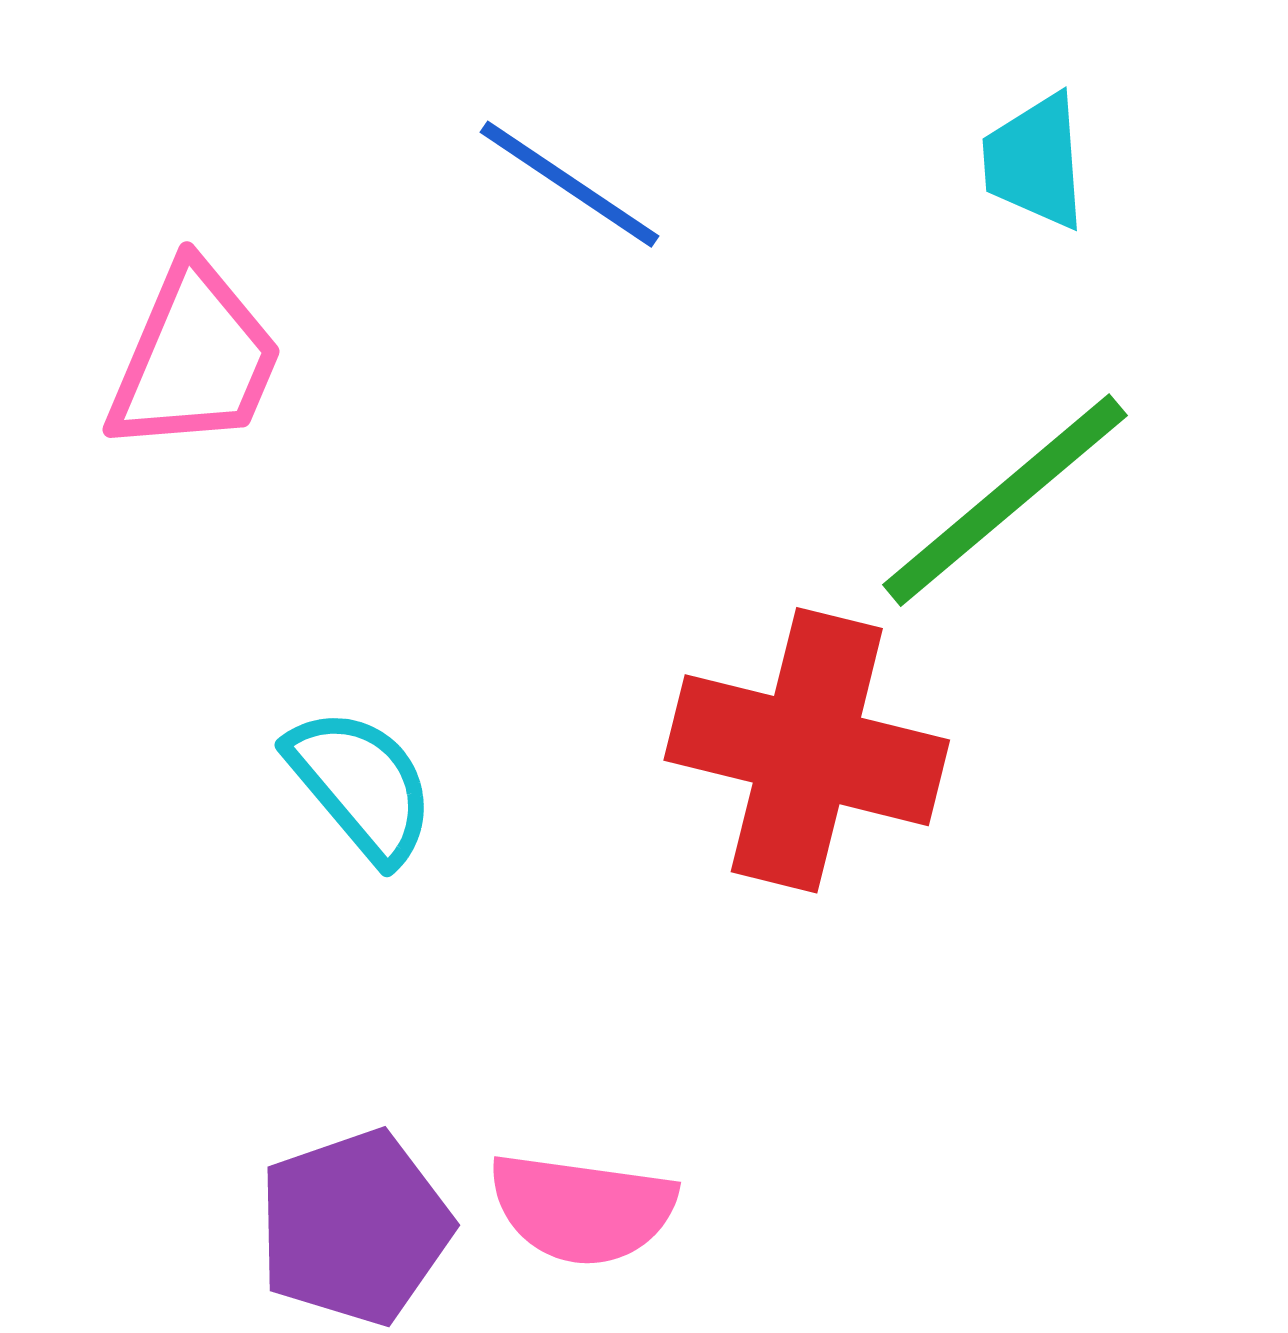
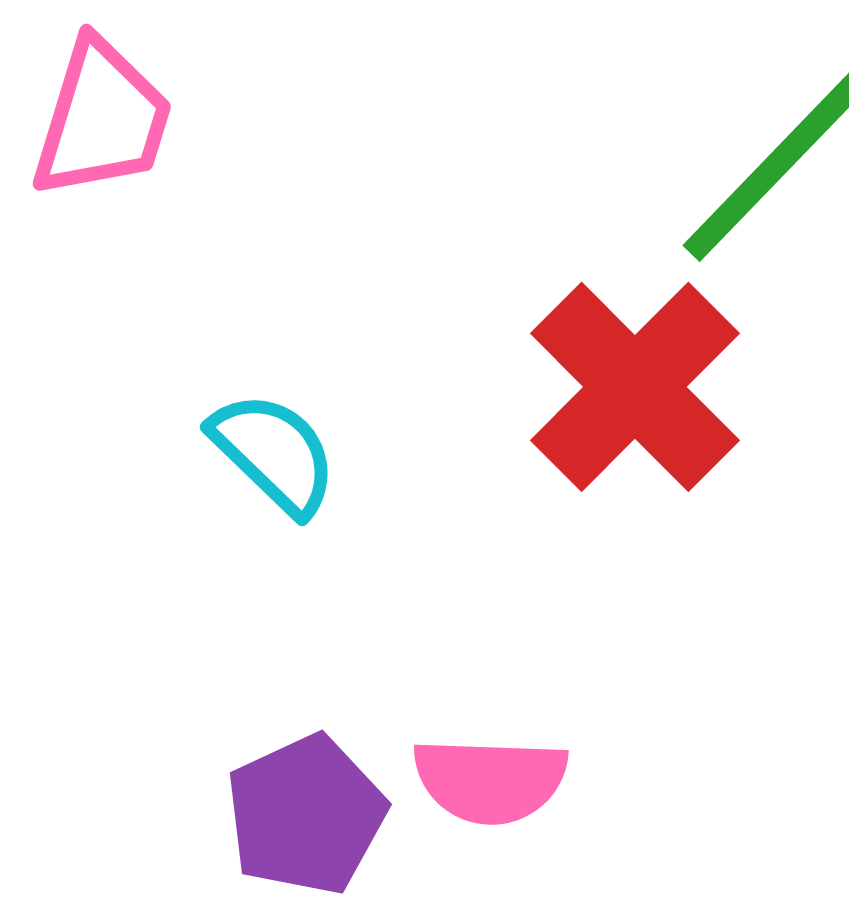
red cross: (807, 750) -> (635, 387), turned 37

